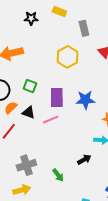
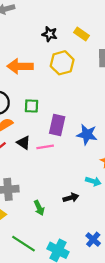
yellow hexagon: (68, 57) -> (62, 63), moved
green square: (30, 86) -> (32, 106), turned -32
black triangle: (29, 112) -> (24, 143), moved

